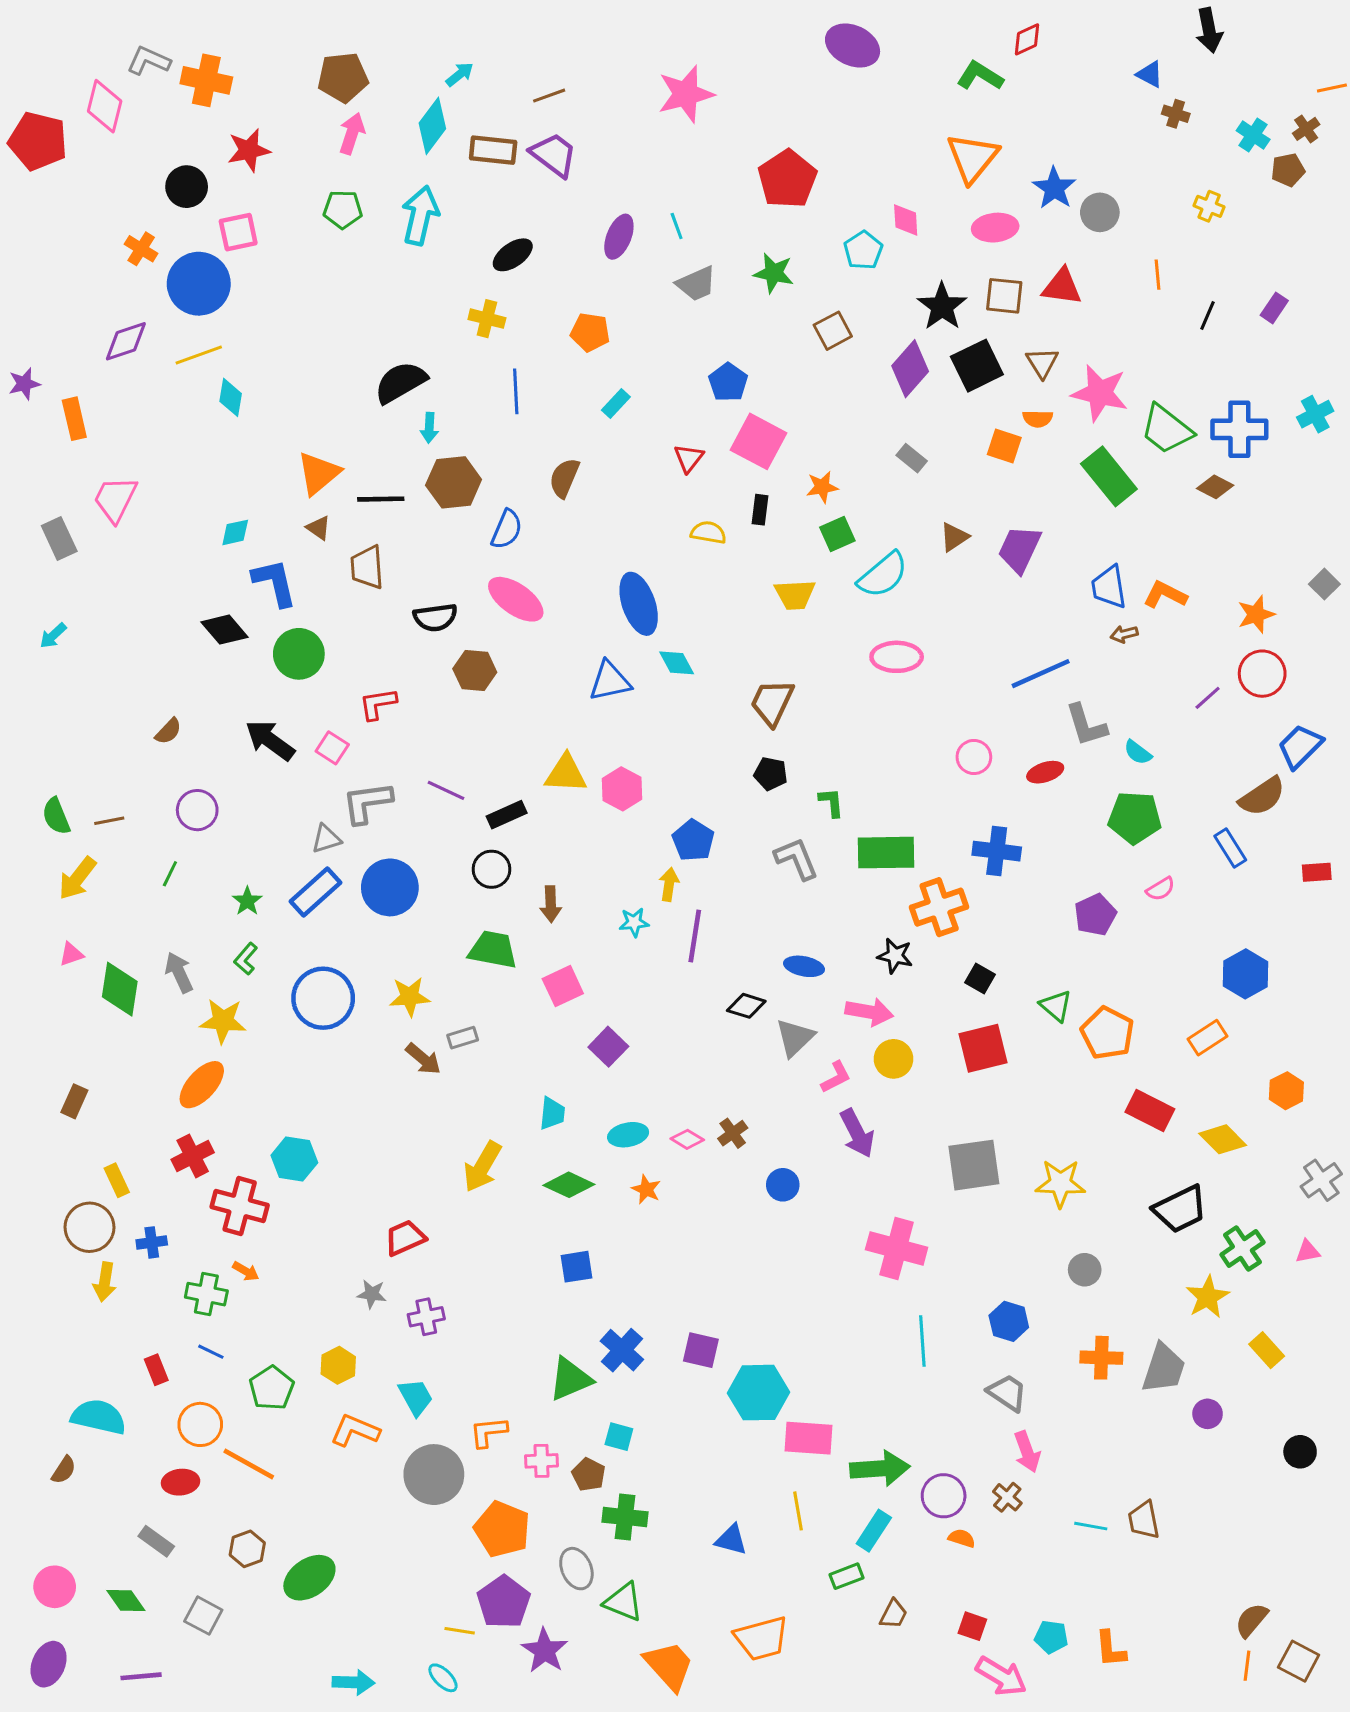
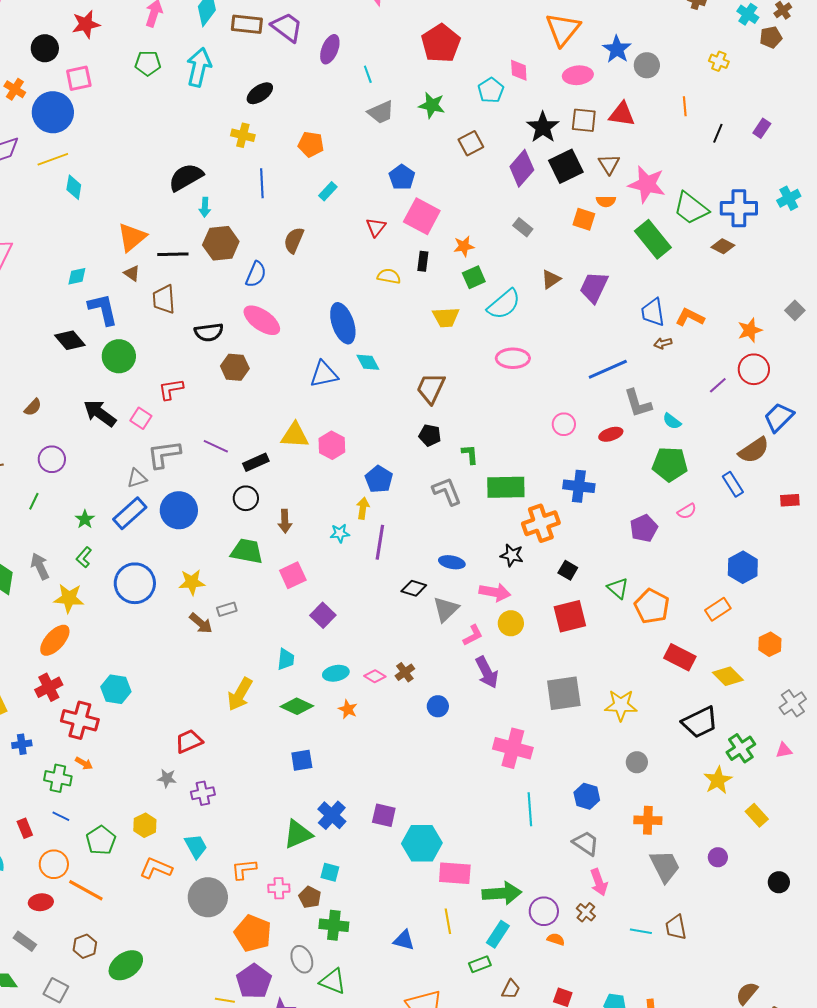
purple ellipse: (619, 237) -> (330, 49), moved
gray trapezoid: (1164, 1368) -> (665, 866), moved, turned -45

